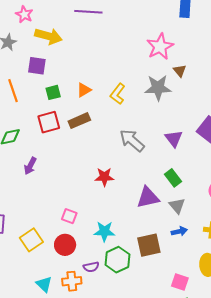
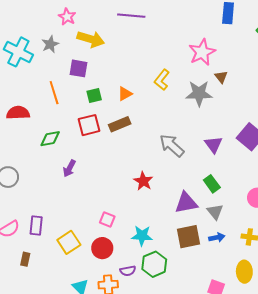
yellow L-shape: (118, 94) -> (162, 80), moved
red star: (104, 177) -> (143, 181), turned 30
brown square: (149, 245) -> (188, 237), moved

